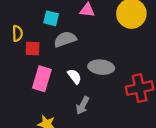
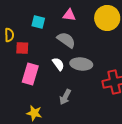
gray semicircle: (65, 39) -> (66, 40), moved, turned 54
white semicircle: (74, 76) -> (58, 64), moved

